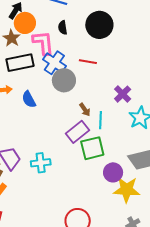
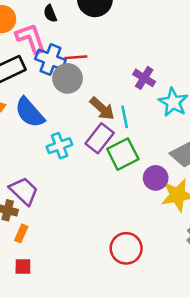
red line: (88, 62) -> (76, 57), moved
blue semicircle: (29, 99) -> (30, 112), size x1.5
brown arrow: (85, 110) -> (102, 109), size x1.5
cyan cross: (41, 163) -> (59, 146), moved

